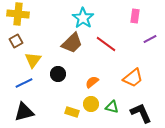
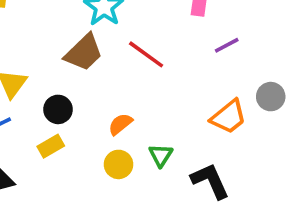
orange trapezoid: (133, 78) -> (229, 117), moved
green triangle: (112, 107) -> (161, 155), moved, turned 48
yellow rectangle: (72, 112) -> (51, 146), moved, turned -48

